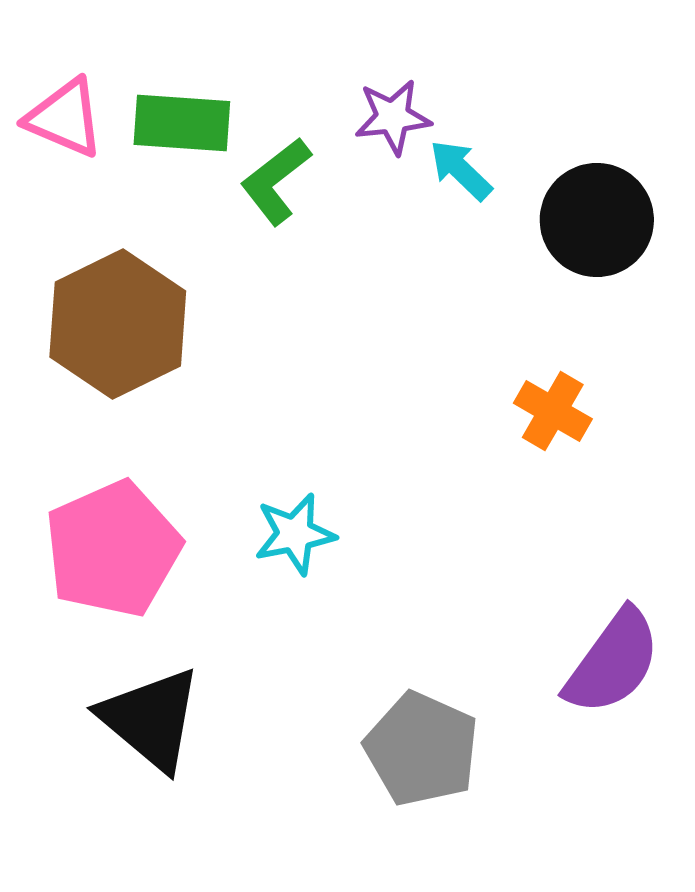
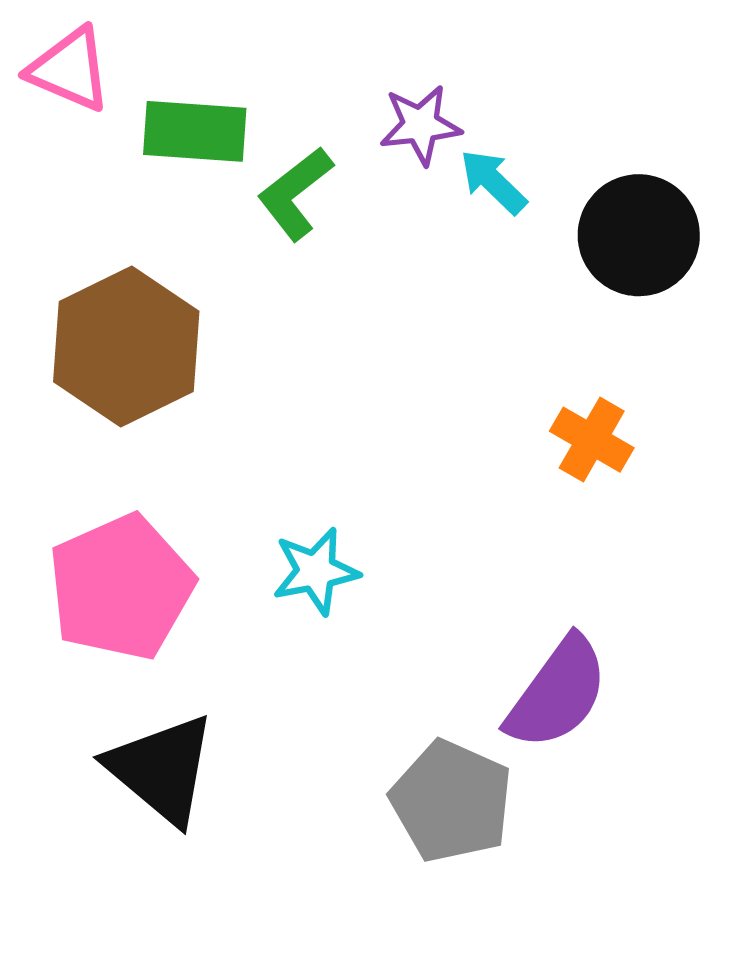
pink triangle: (65, 118) -> (70, 69), moved
purple semicircle: (613, 662) -> (557, 693), moved

